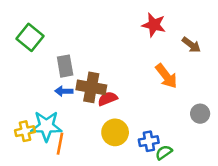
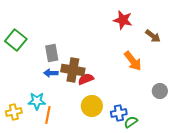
green square: (30, 37) -> (16, 40), moved
cyan star: (46, 126) -> (37, 101), size x0.7
yellow cross: (25, 131) -> (14, 112), moved

